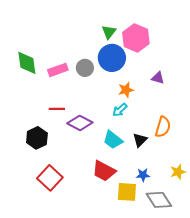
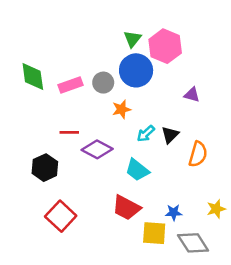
orange star: (126, 90) -> (121, 109), moved
black triangle: (140, 140) -> (170, 135), moved

